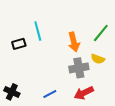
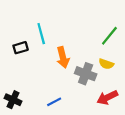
orange arrow: (74, 42) -> (63, 57), moved
gray cross: (79, 68) -> (86, 74), turned 30
red arrow: (84, 93) -> (107, 98), moved

